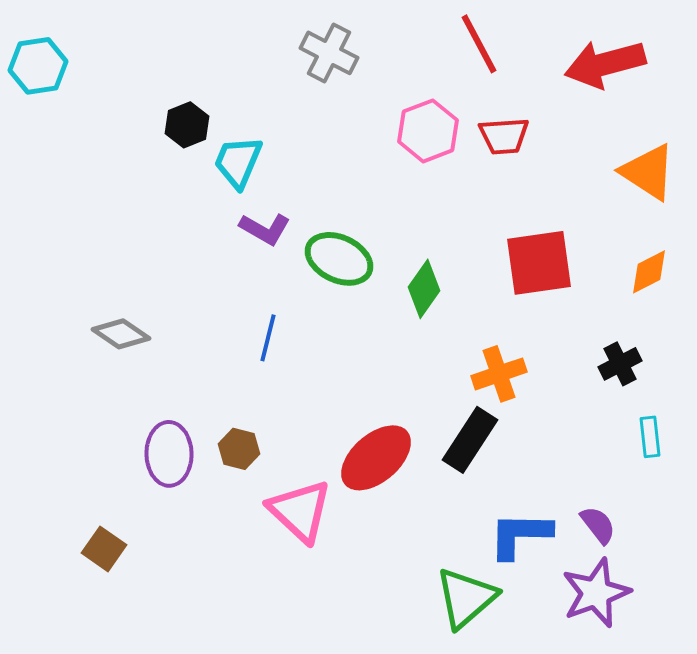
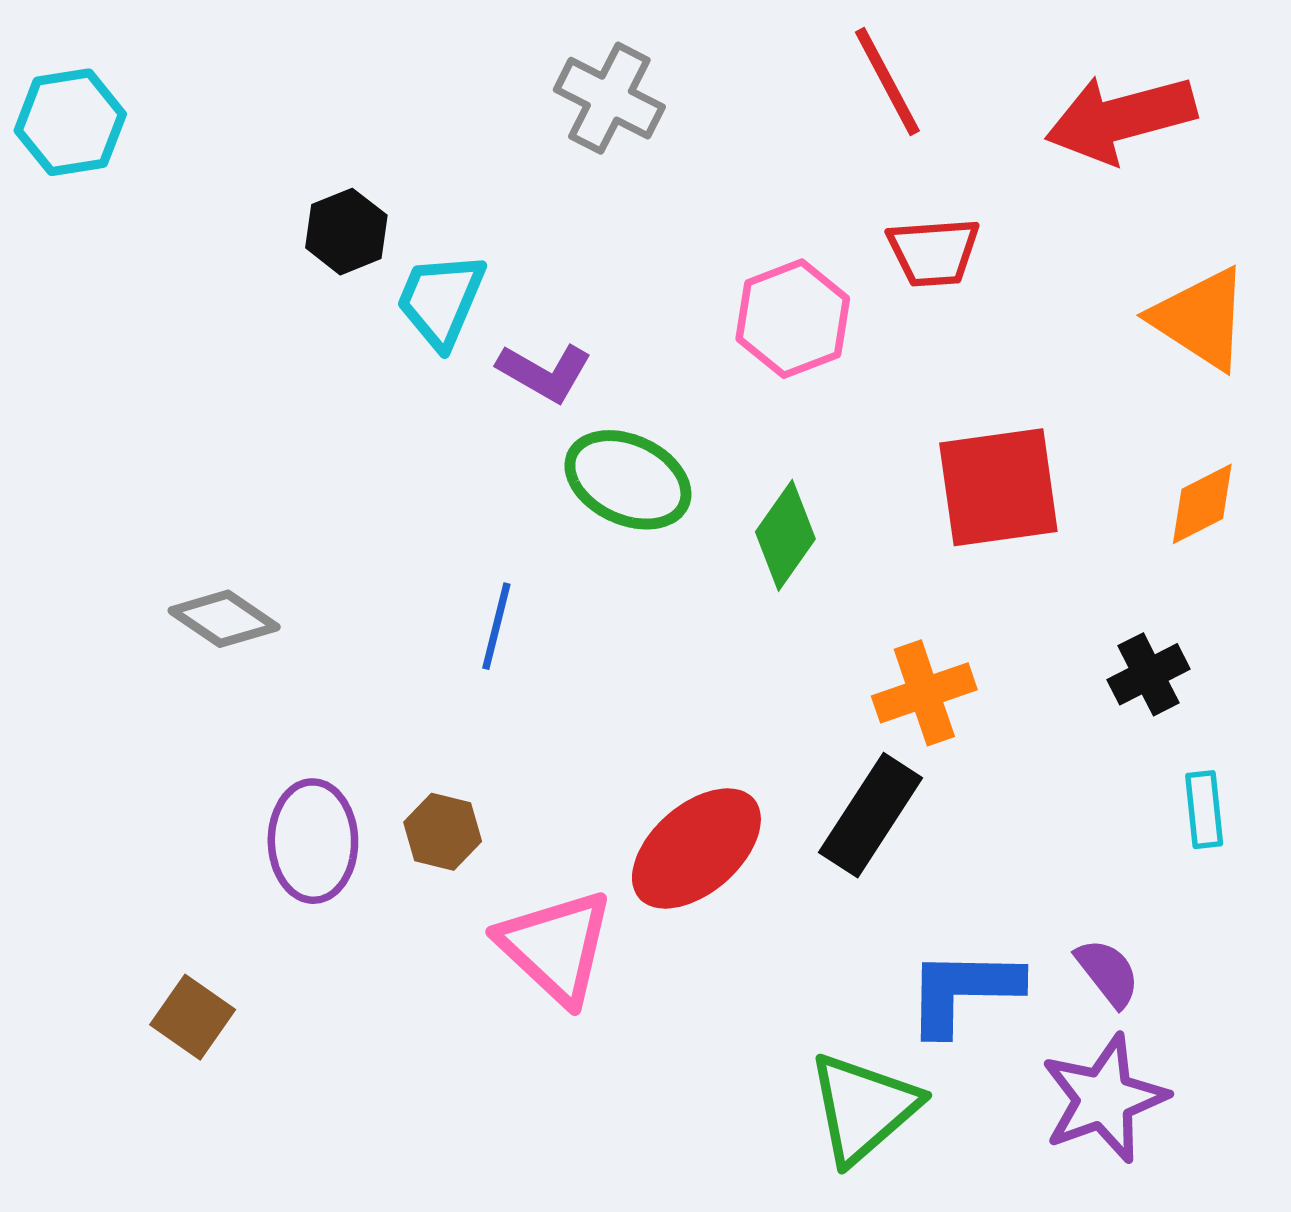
pink hexagon: (428, 131) -> (793, 319), moved
purple L-shape: (265, 229) -> (545, 372), moved

